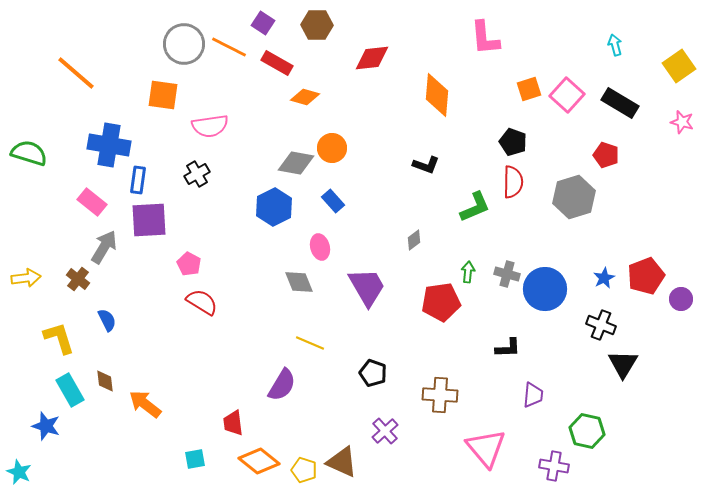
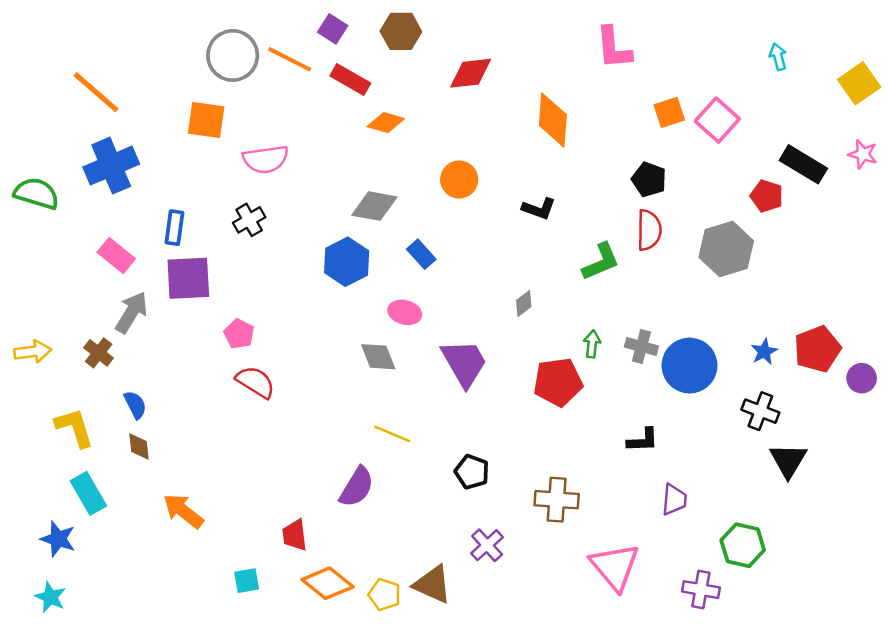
black rectangle: (620, 103) -> (803, 164), moved
blue cross: (109, 145) -> (111, 166), moved, turned -33
orange circle: (332, 148) -> (459, 179), moved
pink ellipse: (320, 247) -> (405, 312), turned -60
brown diamond: (105, 381) -> (139, 447), moved
cyan star: (19, 472) -> (50, 597), moved

